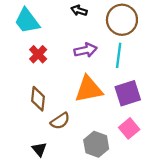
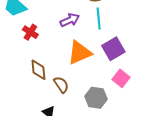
brown semicircle: (60, 121) -> (61, 85), turned -78

